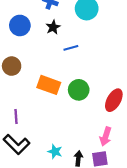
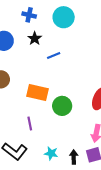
green circle: (79, 90) -> (62, 106), moved
purple line: (16, 117) -> (30, 123), moved

